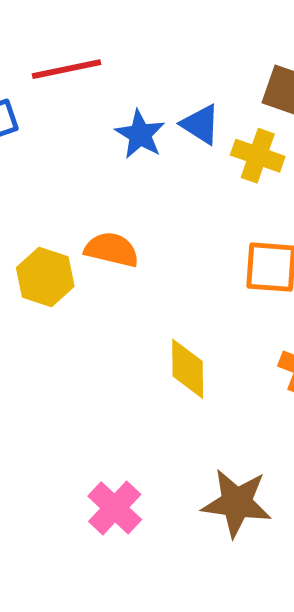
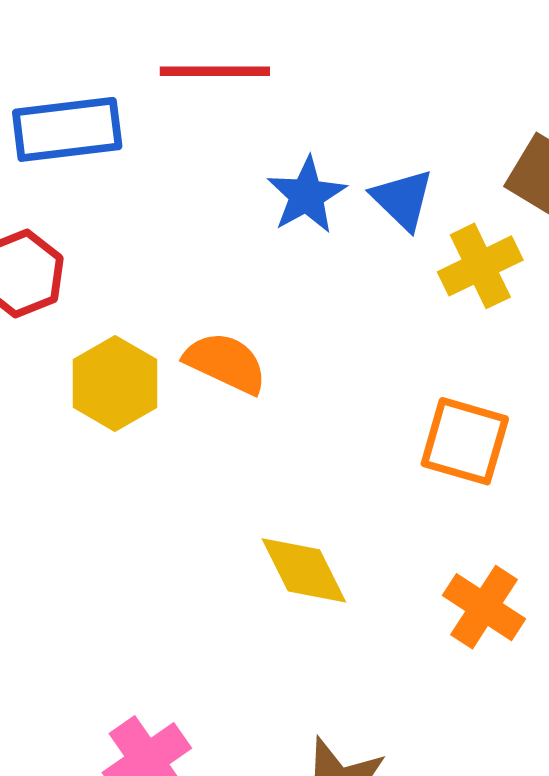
yellow cross: (258, 156) -> (480, 266), turned 33
yellow diamond: (188, 369) -> (304, 570), turned -38

